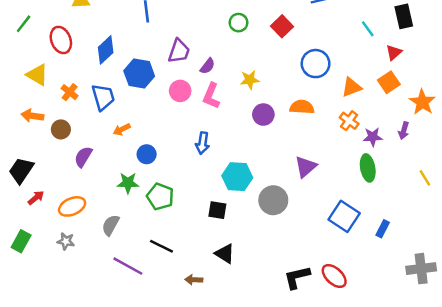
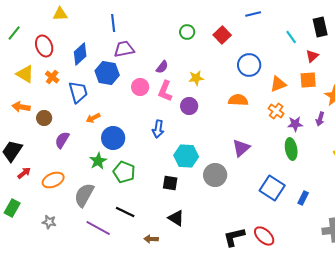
purple trapezoid: (179, 51) -> (124, 49), moved, turned -120
orange square: (389, 82) -> (308, 80), turned 30
orange cross: (70, 92) -> (52, 77), moved
purple circle: (263, 115) -> (189, 106), moved
blue circle: (147, 154) -> (113, 138), size x1.5
green star: (128, 183) -> (98, 161), turned -30
gray semicircle: (111, 225) -> (84, 195), size x1.4
gray star: (66, 241) -> (49, 222), moved

